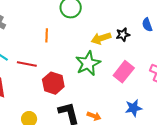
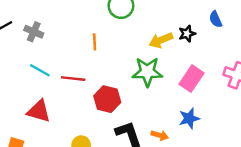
green star: (88, 63) -> (147, 72), turned 30
blue star: (133, 108) -> (189, 118), moved

